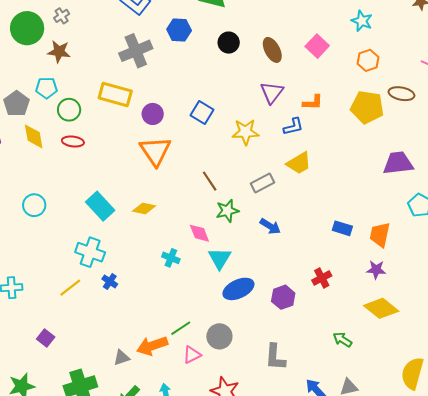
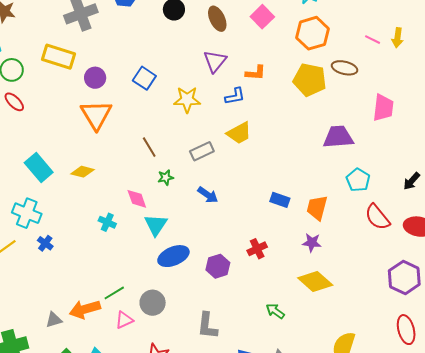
orange hexagon: (368, 60) -> (312, 33), size x1.5
red ellipse: (73, 142) -> (14, 102), turned 35
green star: (227, 211) -> (166, 177), size x0.7

